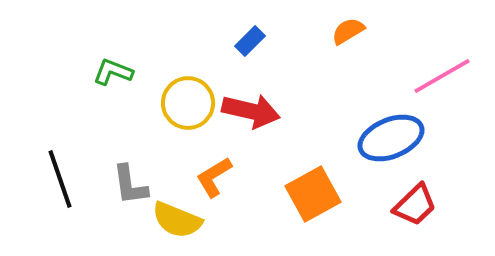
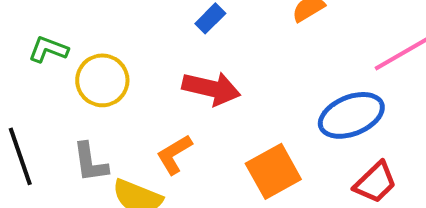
green L-shape: (113, 72) -> (48, 49), moved
yellow circle: (188, 103) -> (102, 80), moved

